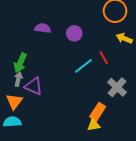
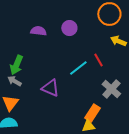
purple circle: (74, 33) -> (69, 28), moved
gray arrow: (18, 79) -> (14, 81), turned -72
purple triangle: (34, 86) -> (50, 88), moved

